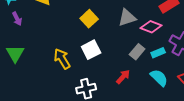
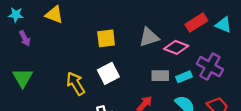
yellow square: (89, 19) -> (106, 38), turned 36
gray rectangle: (137, 52) -> (160, 76), turned 49

